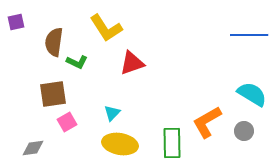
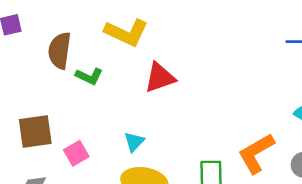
yellow L-shape: (106, 28) -> (126, 33), turned -32
brown square: (53, 94) -> (35, 131), moved

